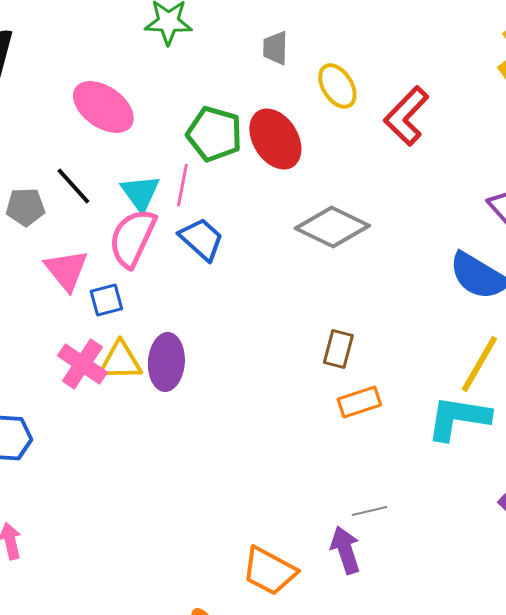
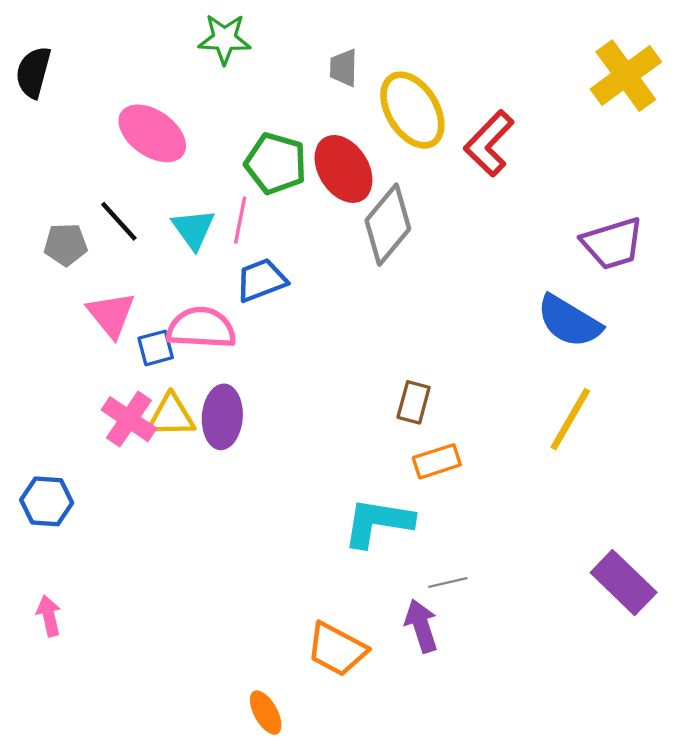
yellow ellipse: (337, 86) -> (412, 110), size x1.5
gray diamond: (332, 227) -> (388, 225), moved, turned -76
pink semicircle: (132, 238) -> (201, 328), moved, turned 68
blue trapezoid: (201, 239) -> (261, 280), turned -63
cyan L-shape: (458, 418) -> (378, 522), moved

